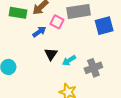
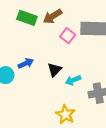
blue arrow: (39, 32) -> (26, 63), moved

